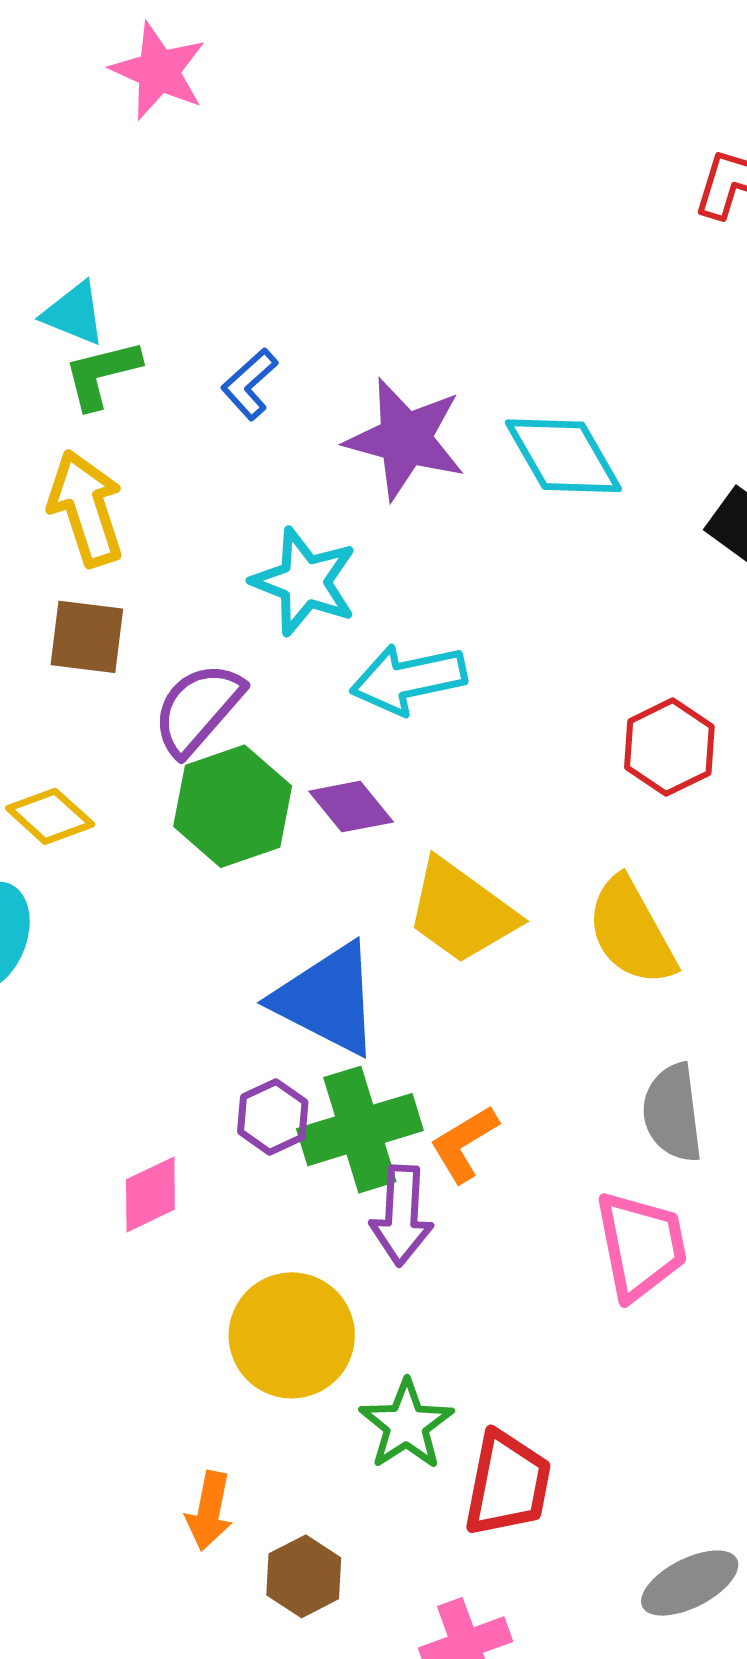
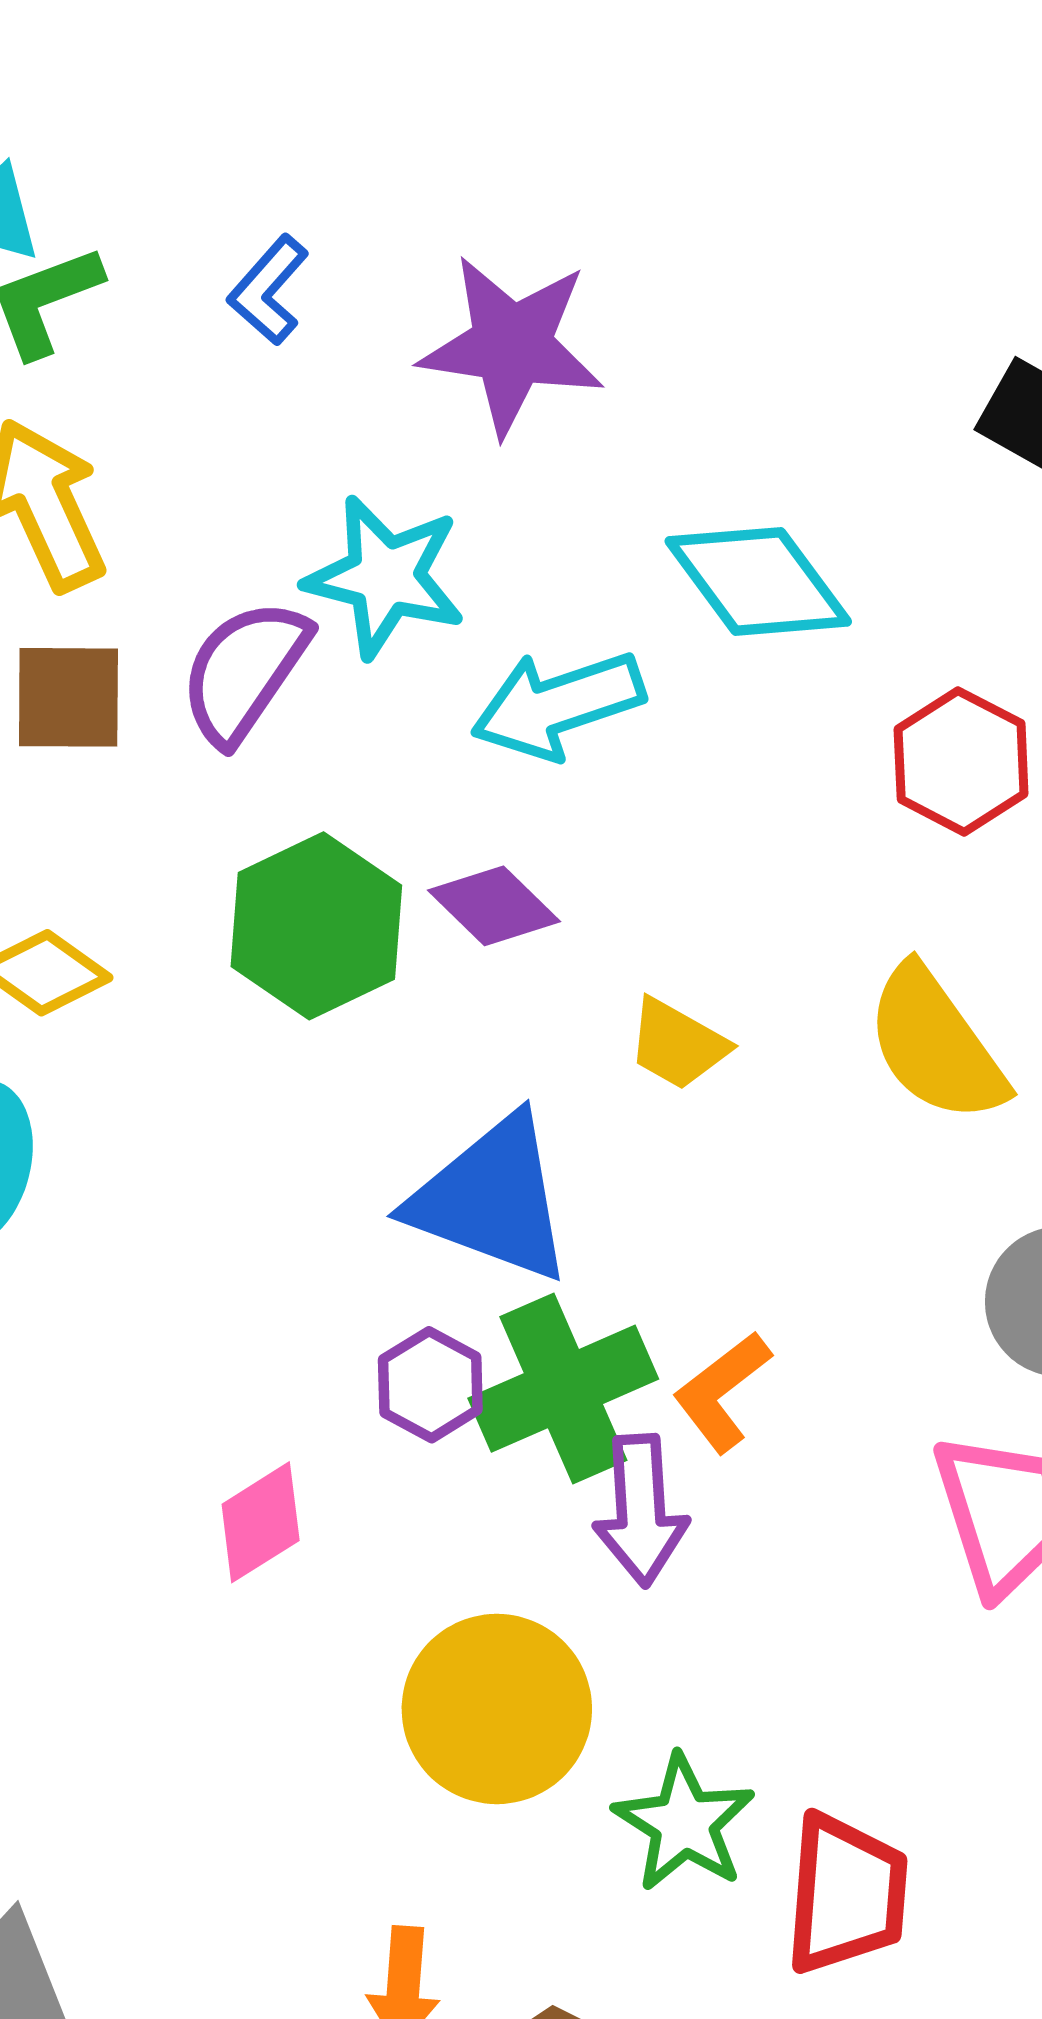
cyan diamond: (563, 456) -> (758, 581), moved
purple semicircle: (198, 709) -> (244, 671), moved
yellow trapezoid: (461, 912) -> (678, 1044), size x0.6

